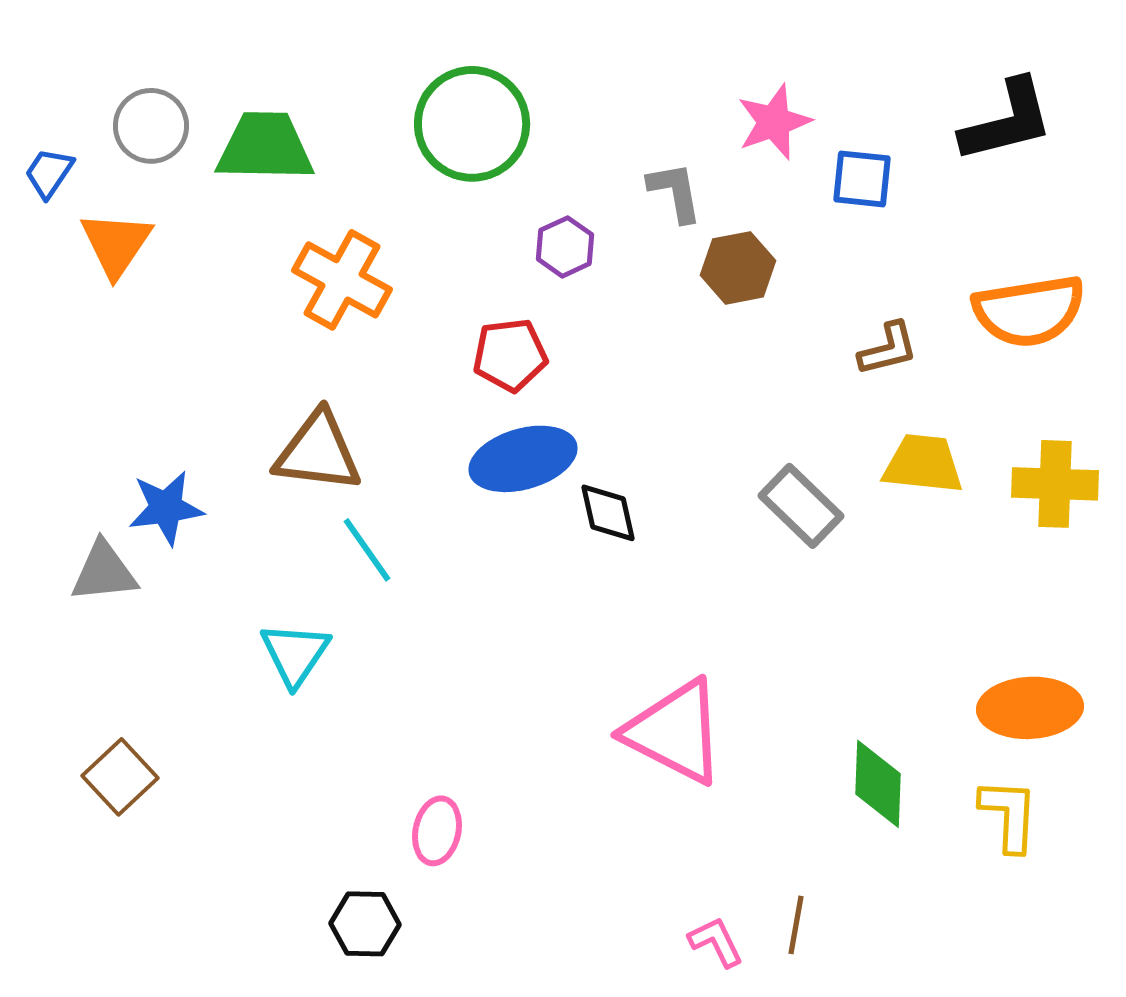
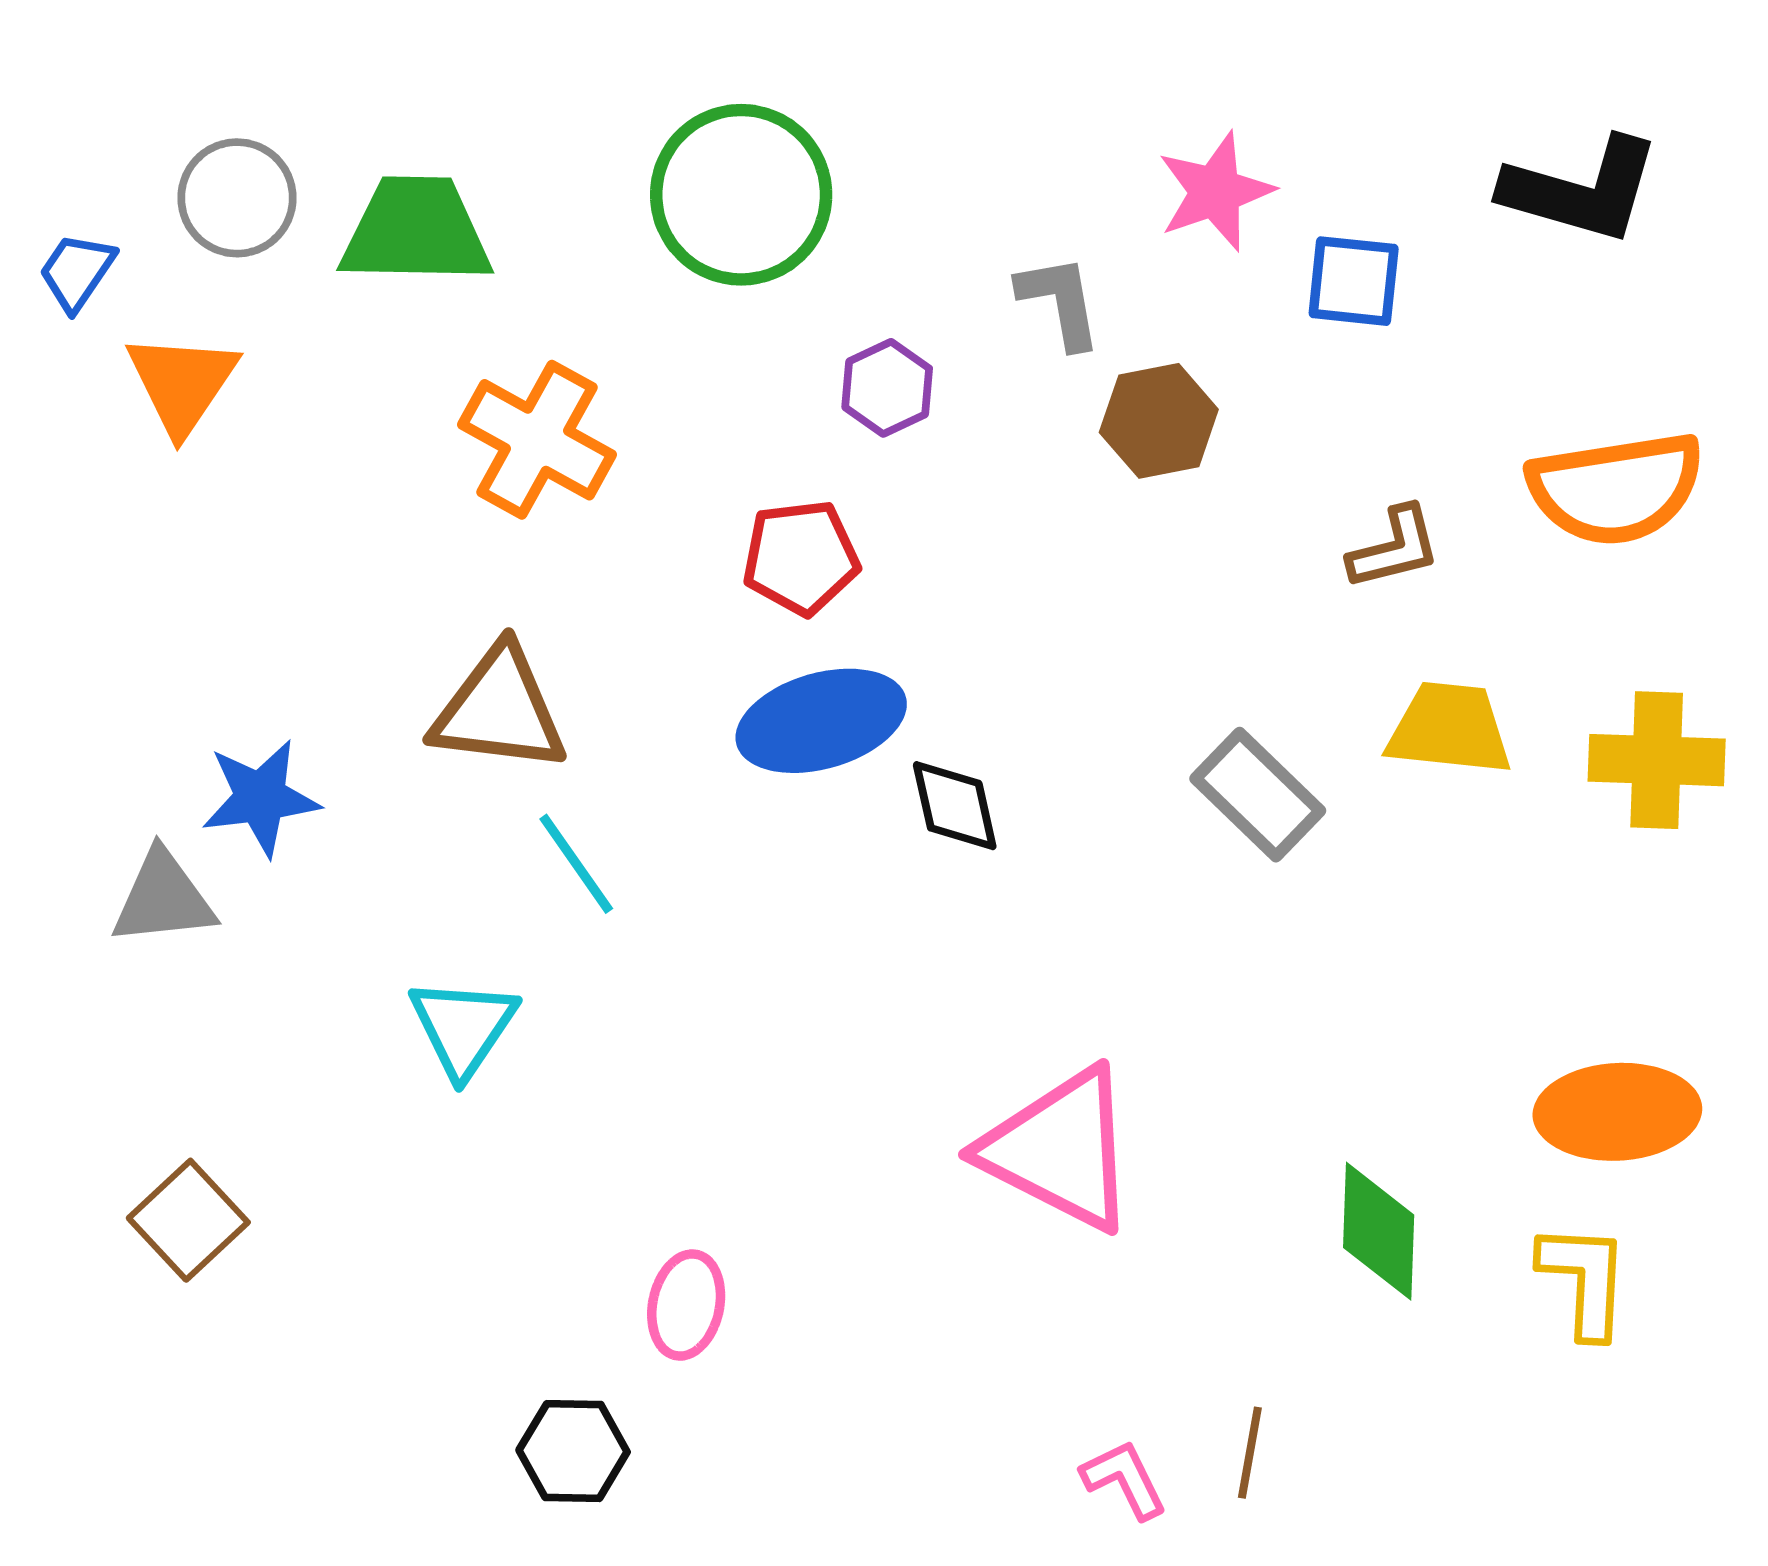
black L-shape: (1007, 121) -> (1581, 190), turned 30

